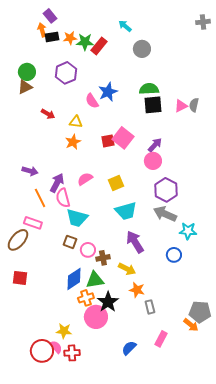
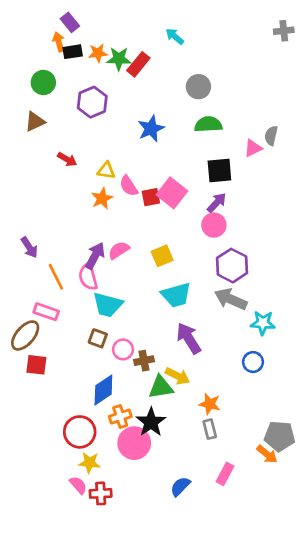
gray circle: (142, 49) -> (198, 87), moved
green circle: (27, 72) -> (43, 82), moved
pink semicircle: (92, 101) -> (129, 186), moved
black square: (153, 105) -> (219, 171), moved
gray semicircle: (194, 105) -> (271, 136), moved
purple arrow: (30, 171) -> (29, 247), moved, turned 42
purple arrow: (57, 183) -> (95, 256), moved
blue circle: (174, 255) -> (253, 362), moved
red square: (20, 278) -> (36, 365), moved
green triangle: (95, 280) -> (161, 387), moved
orange star: (137, 290) -> (210, 404), moved
red circle: (42, 351) -> (80, 432), moved

